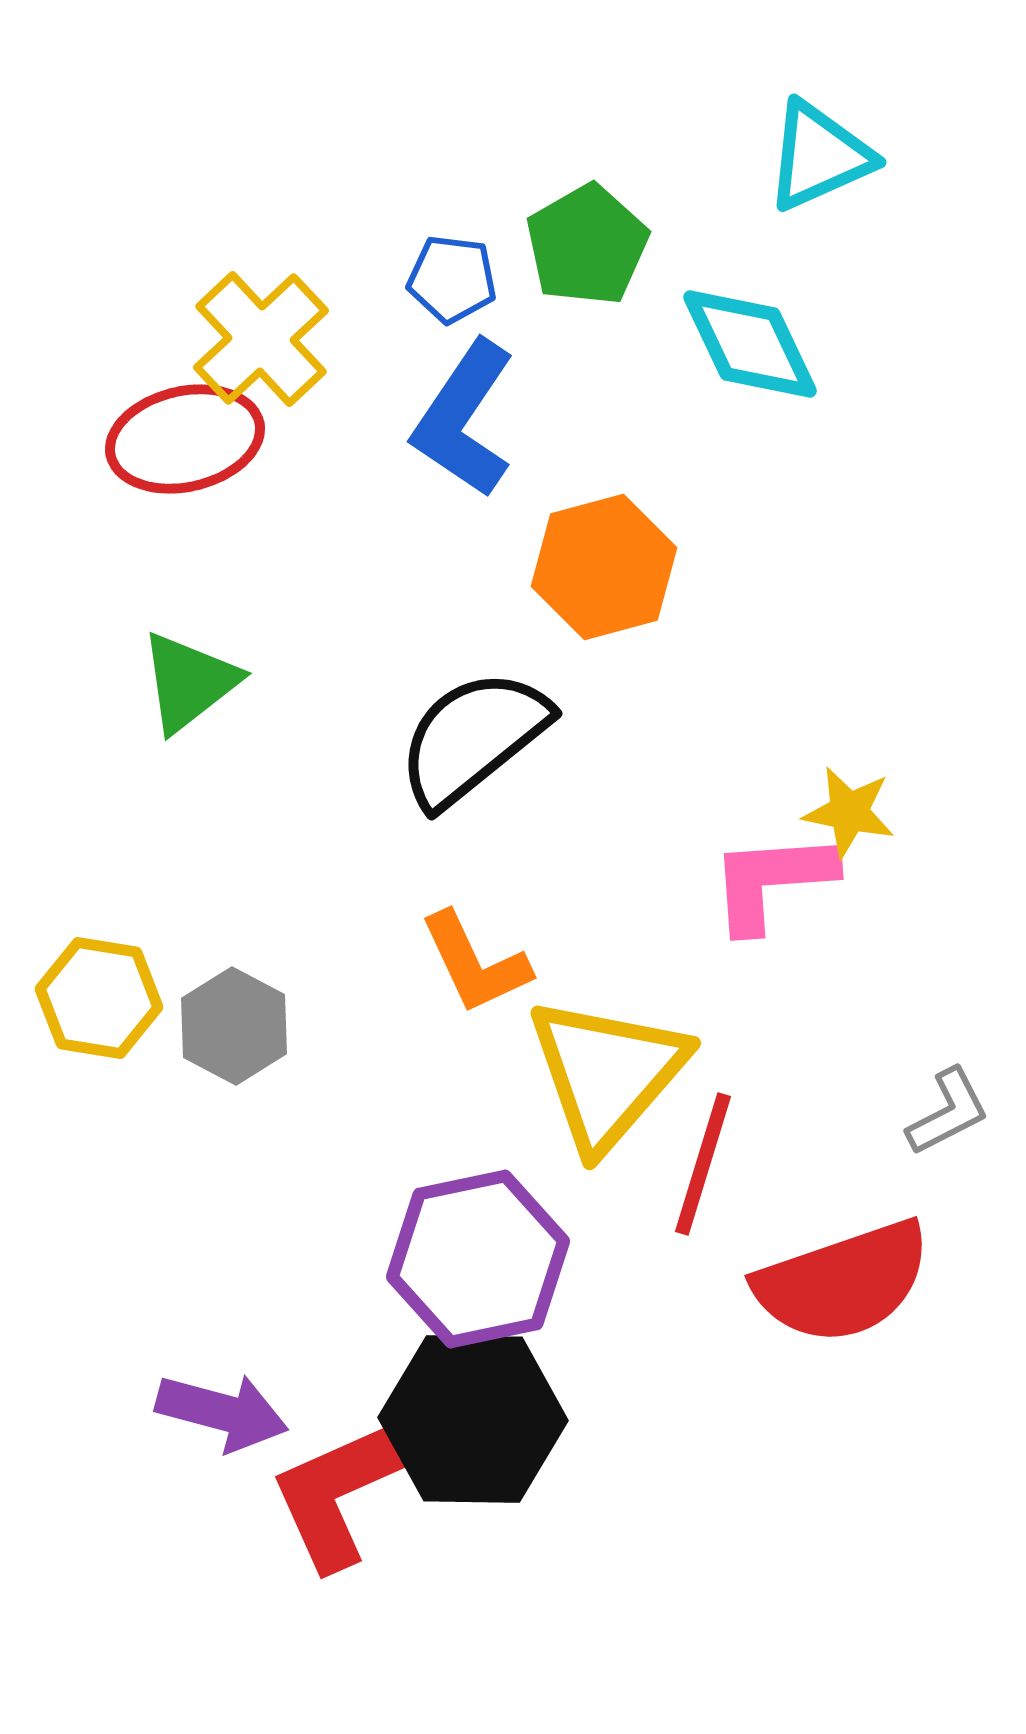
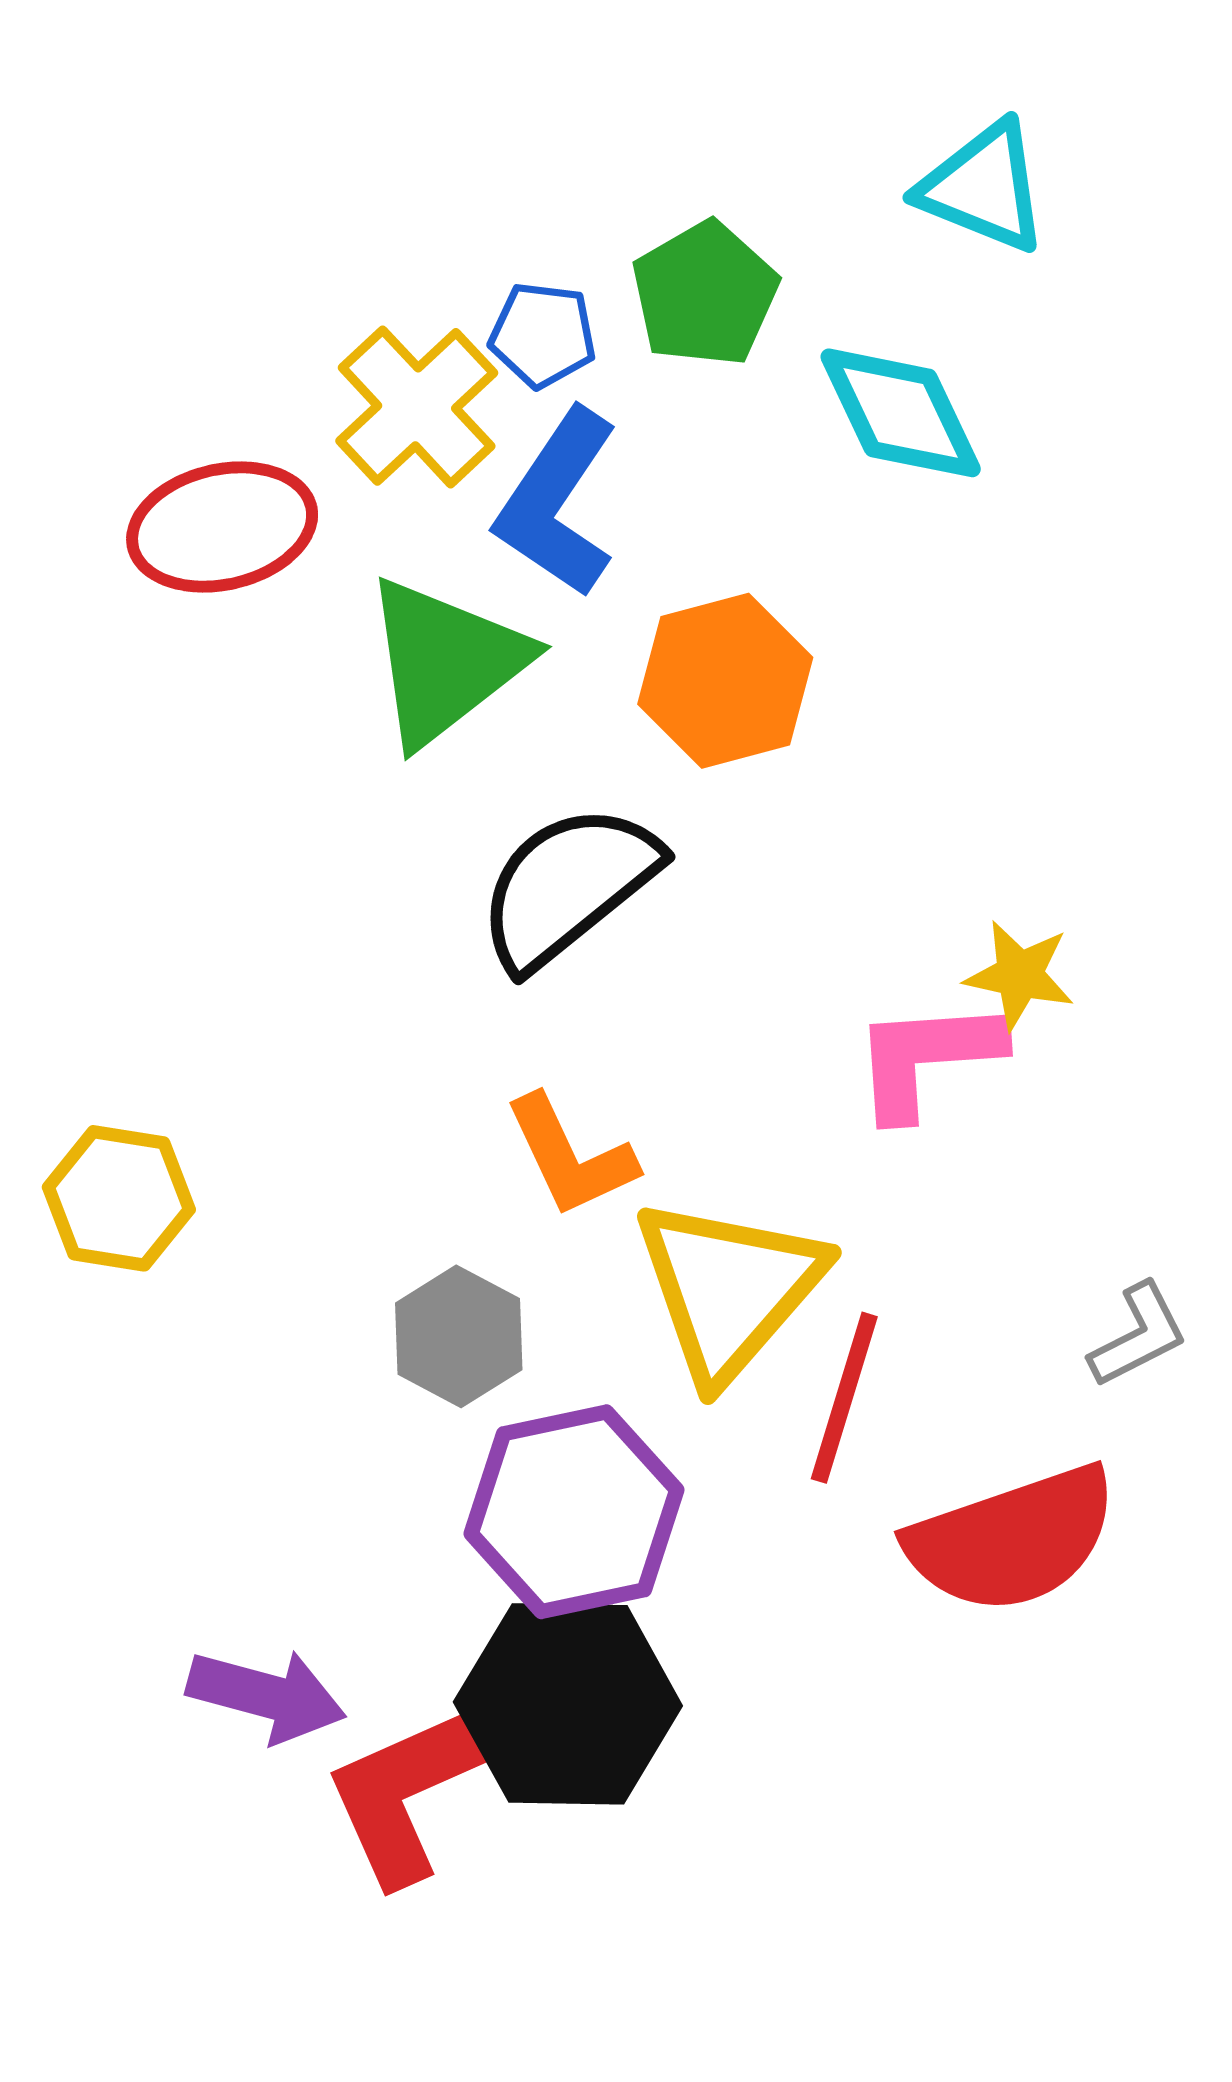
cyan triangle: (819, 156) -> (983, 187), turned 46
yellow cross: (261, 339) -> (417, 407), moved
green triangle: (189, 682) -> (445, 662), moved, size x1.4
gray hexagon: (234, 1026) -> (459, 1336), moved

